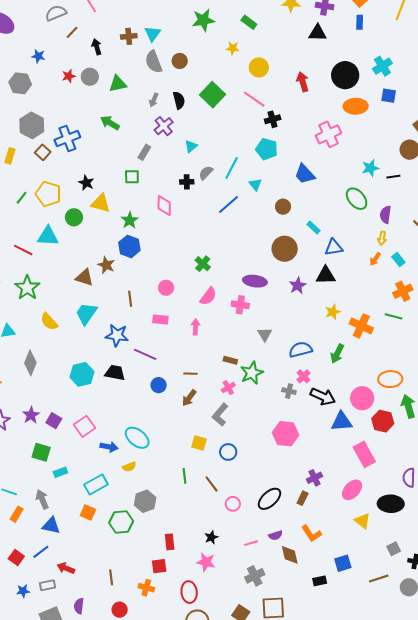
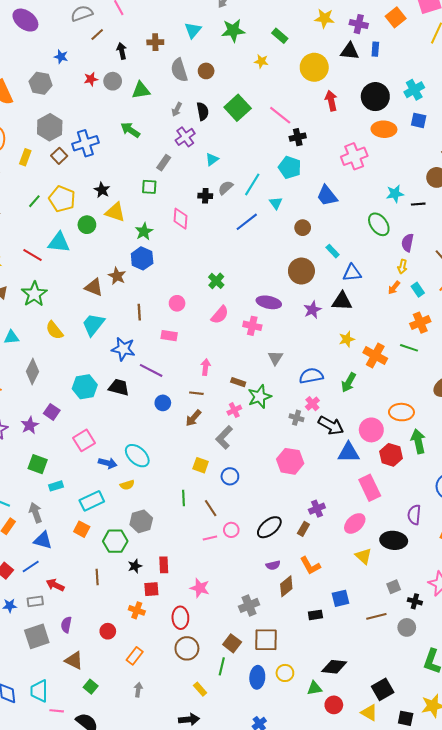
blue rectangle: (360, 22) -> (375, 49), moved
cyan triangle: (153, 34) -> (193, 30), moved
yellow circle: (259, 67) -> (314, 67), moved, size x1.4
pink arrow: (195, 327) -> (206, 367), moved
purple square: (54, 421) -> (52, 412), moved
black star: (211, 537) -> (135, 566), moved
pink line: (251, 543) -> (210, 538), moved
brown diamond: (290, 555) -> (286, 586), turned 60
brown line: (111, 577) -> (97, 577), moved

